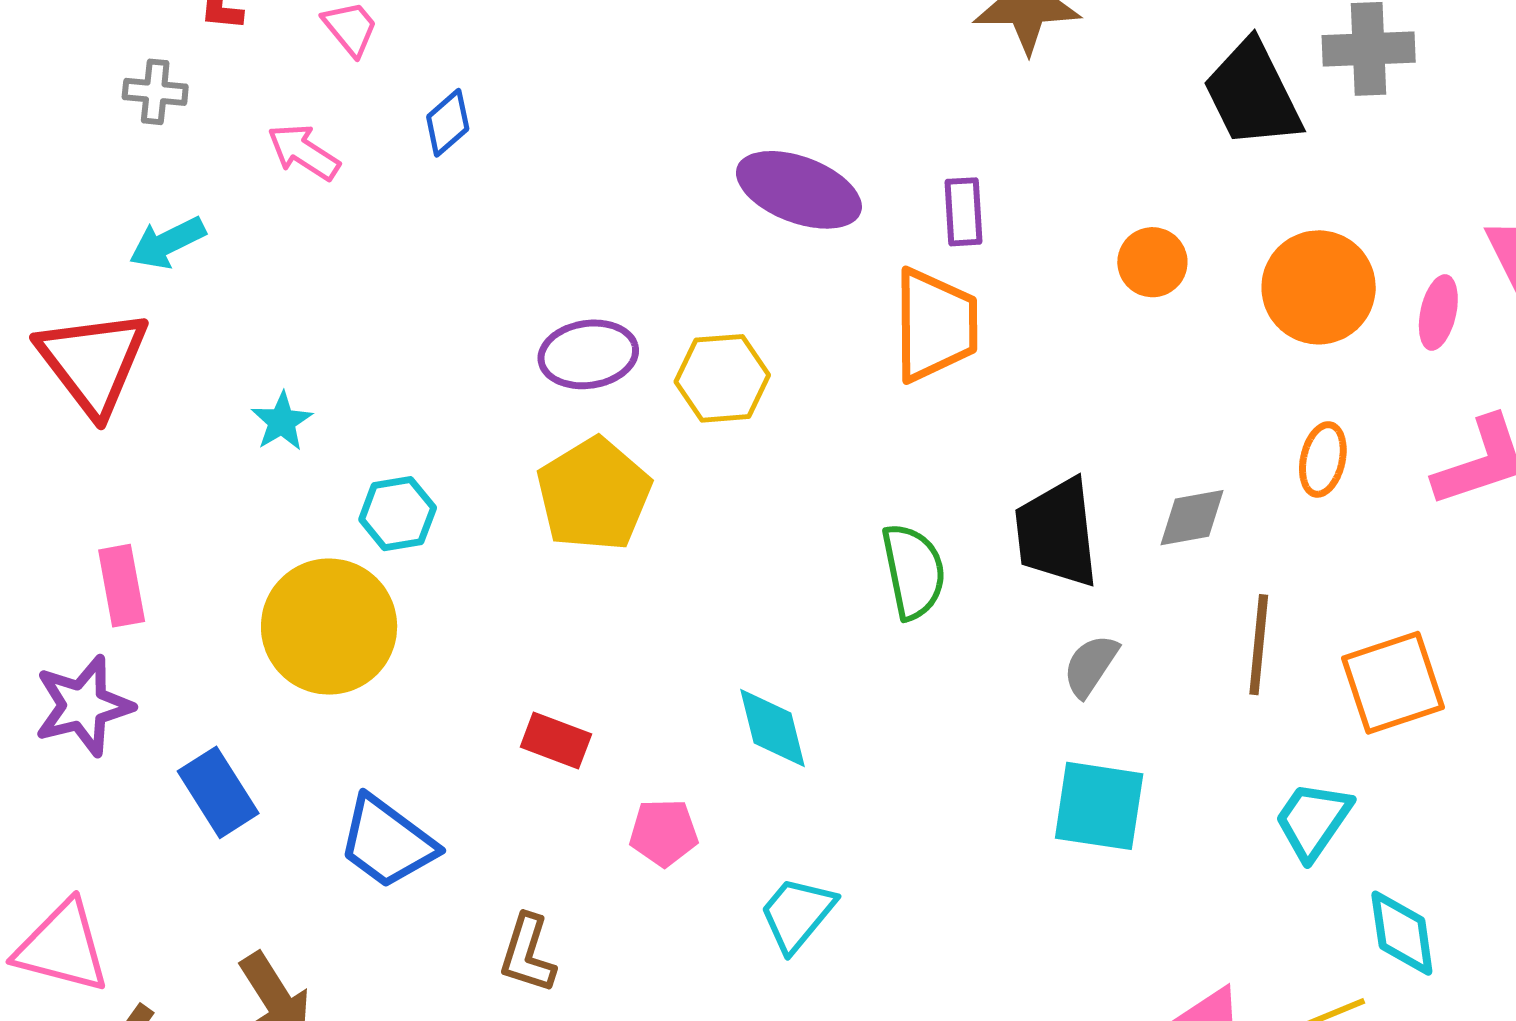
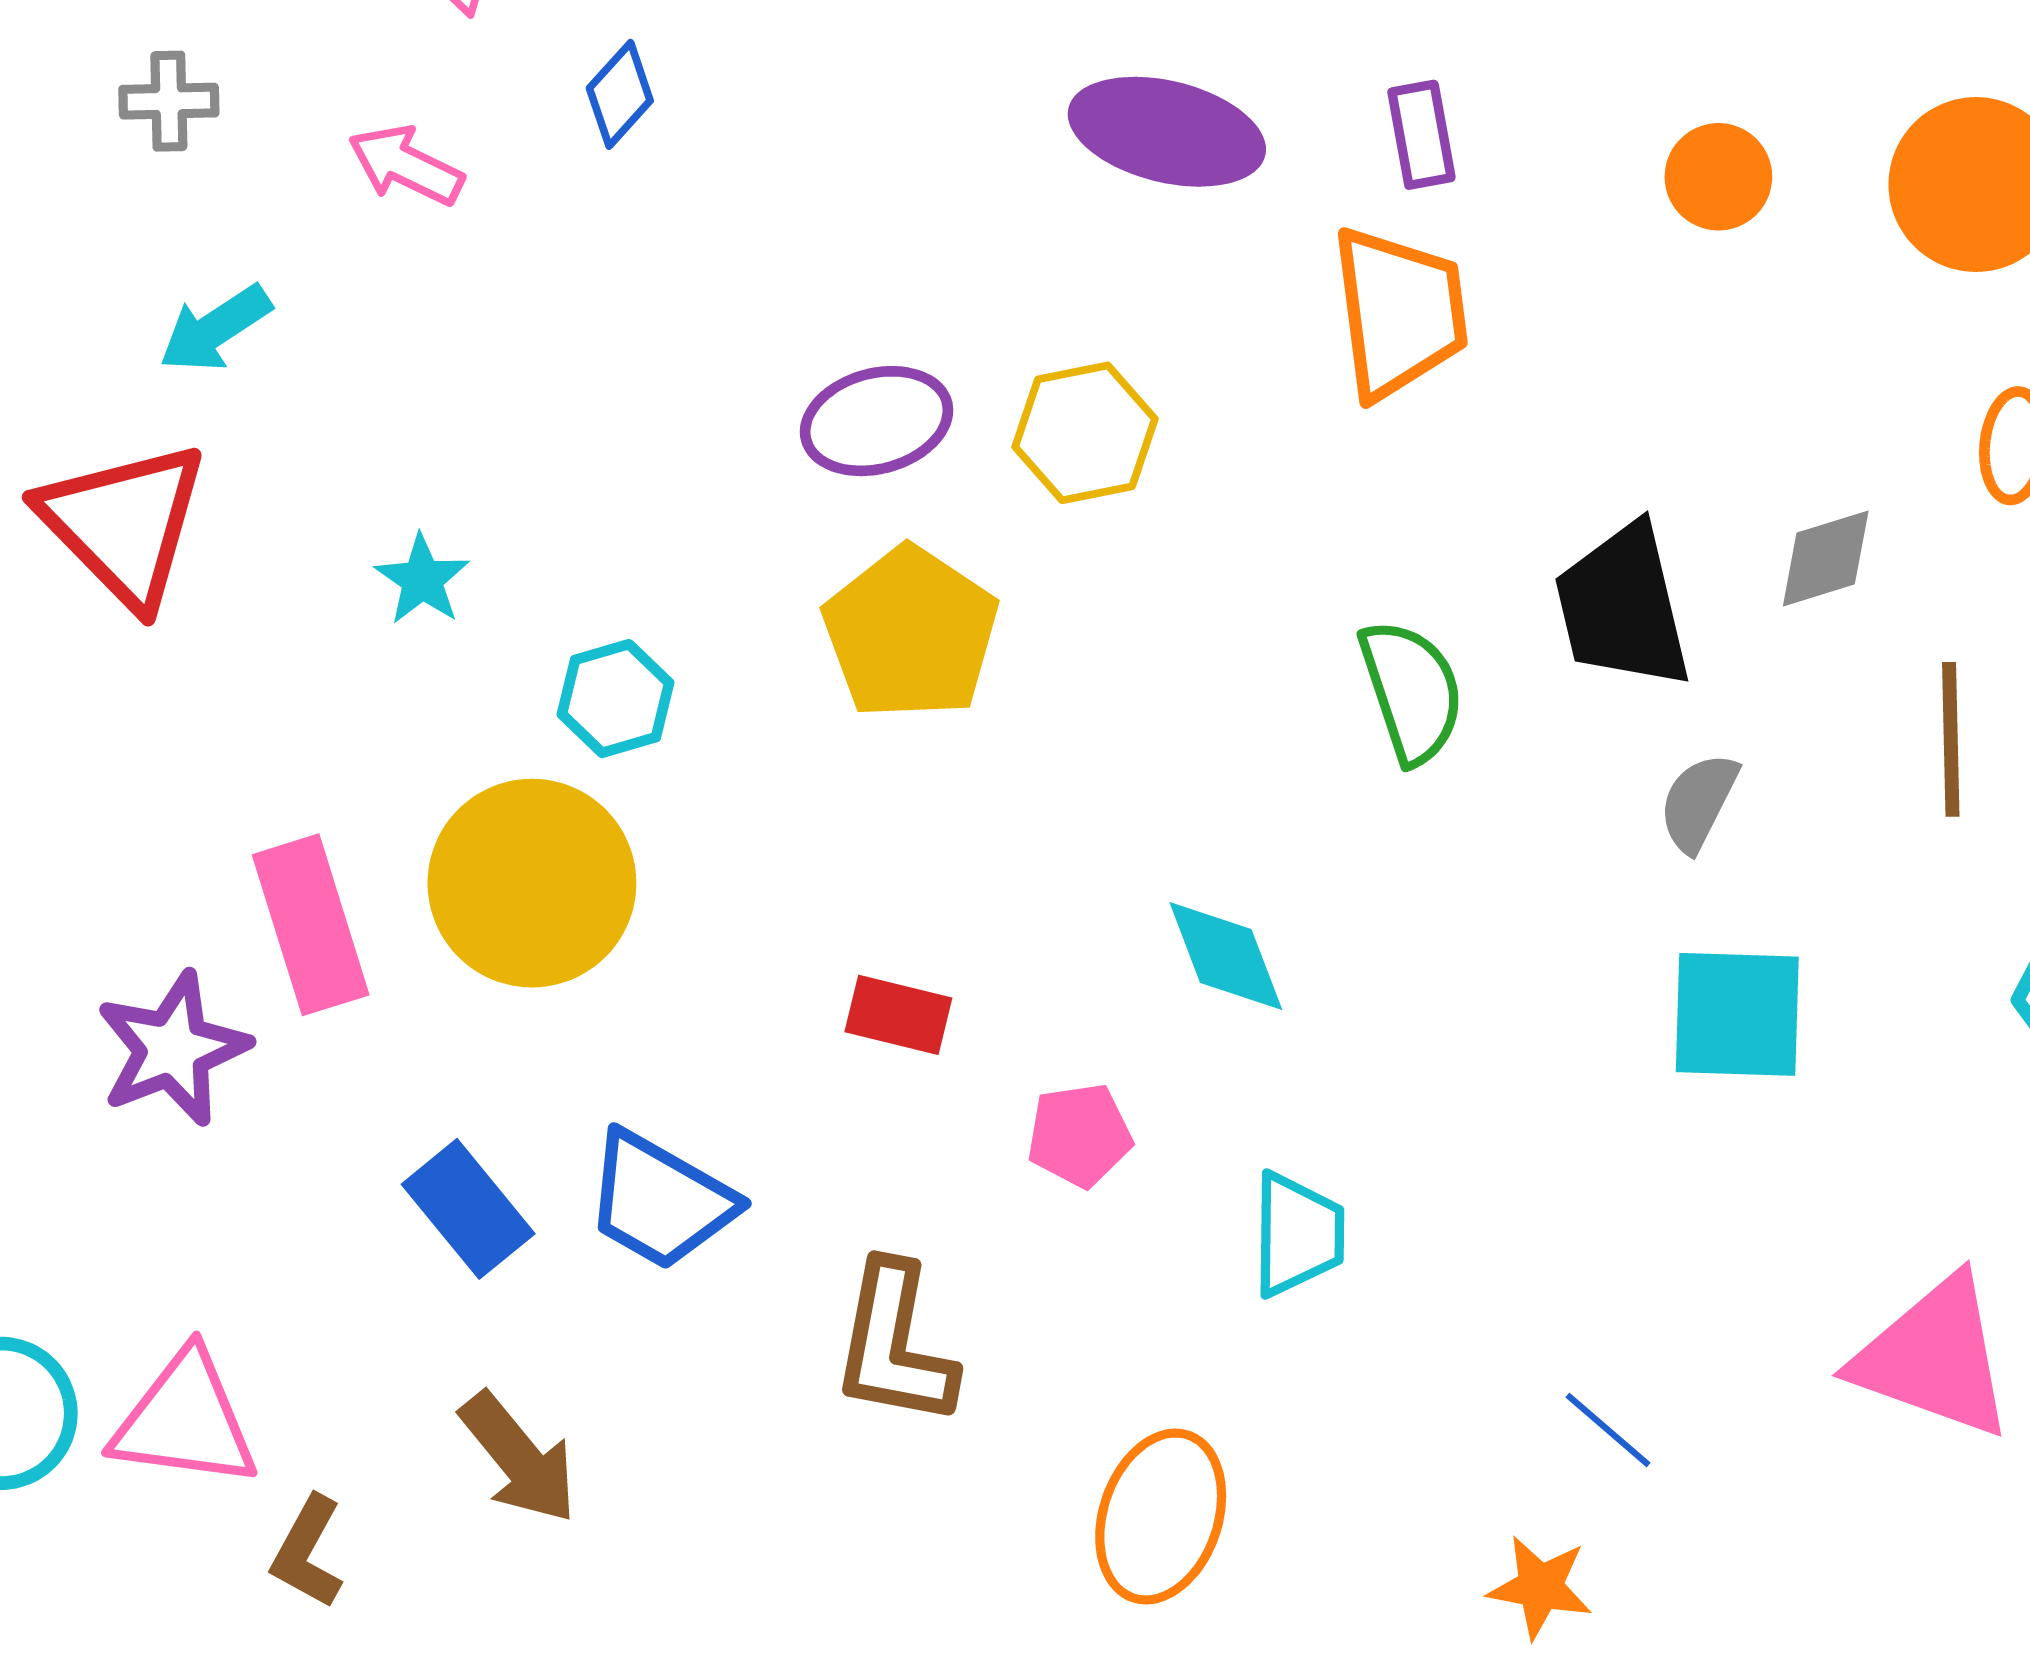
pink rectangle: (122, 586) -> (311, 925), moved, size x1.4
blue rectangle: (218, 792) -> (468, 1209), moved
cyan trapezoid: (797, 914) -> (1298, 1234), turned 148
brown L-shape: (528, 954) -> (894, 1345), size x1.4

